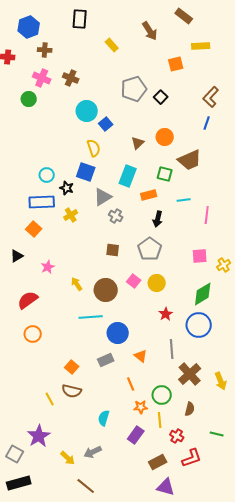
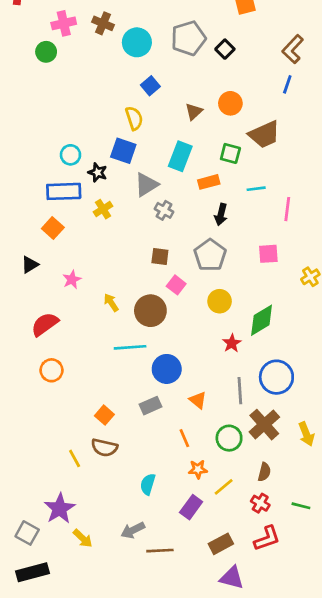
pink cross: (42, 78) -> (64, 23), turned -36
cyan circle: (87, 111) -> (137, 42), moved
pink square: (200, 256) -> (268, 254), moved
pink square: (134, 281) -> (176, 285), moved
green diamond: (203, 294) -> (262, 320), moved
blue circle: (199, 325) -> (276, 377), moved
green circle: (162, 395) -> (229, 438), moved
yellow line: (160, 420) -> (224, 487), turned 56
red cross: (177, 436) -> (260, 503), moved
yellow arrow: (68, 458) -> (83, 538), moved
brown line: (86, 486) -> (160, 551), moved, turned -42

